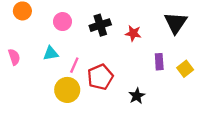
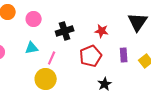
pink circle: (62, 22) -> (34, 19), moved
black cross: (100, 25) -> (65, 31), moved
red pentagon: (100, 77) -> (91, 56), moved

